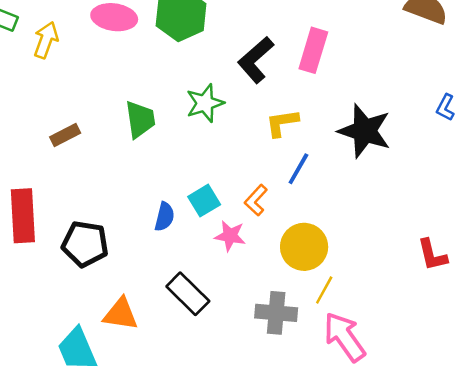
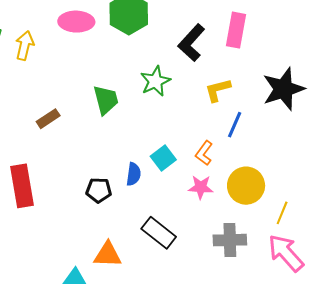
black star: (365, 131) -> (283, 89), turned -30
pink star: (230, 236) -> (201, 187), moved
black pentagon: (85, 244) -> (99, 190), moved, size x0.7
yellow line: (324, 290) -> (282, 213), moved

